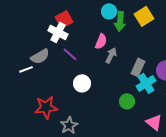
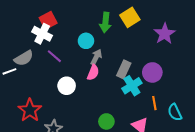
cyan circle: (109, 11) -> (86, 41), moved
pink semicircle: (101, 41) -> (93, 72), moved
green circle: (127, 101) -> (106, 121), moved
red star: (46, 107) -> (30, 110), turned -30

